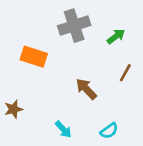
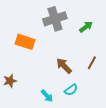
brown line: (125, 73) -> (92, 63), moved
cyan semicircle: (109, 131) -> (71, 90), moved

